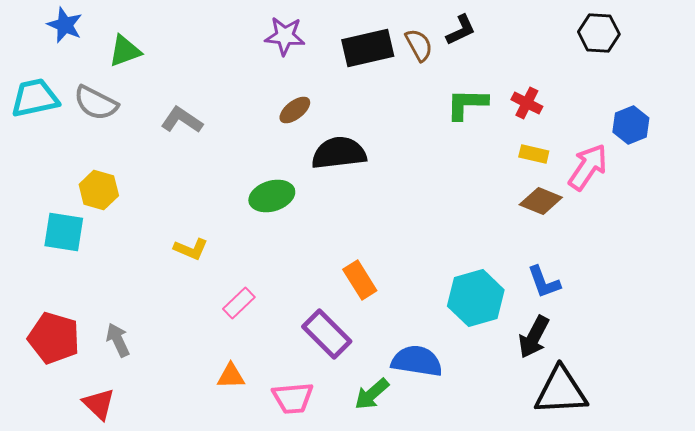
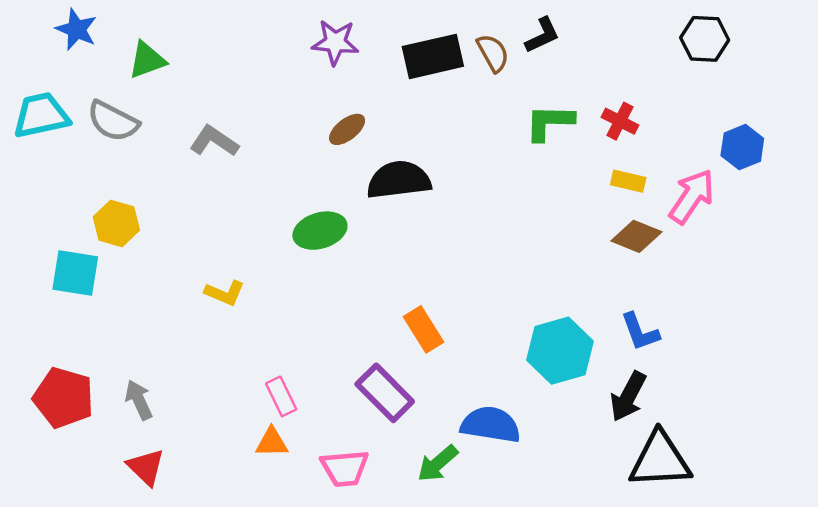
pink rectangle: (239, 303) -> (281, 396), moved, turned -72
red triangle: (99, 404) -> (146, 467), moved

